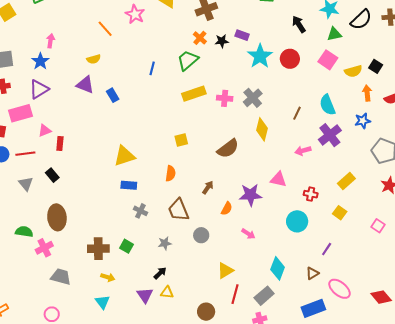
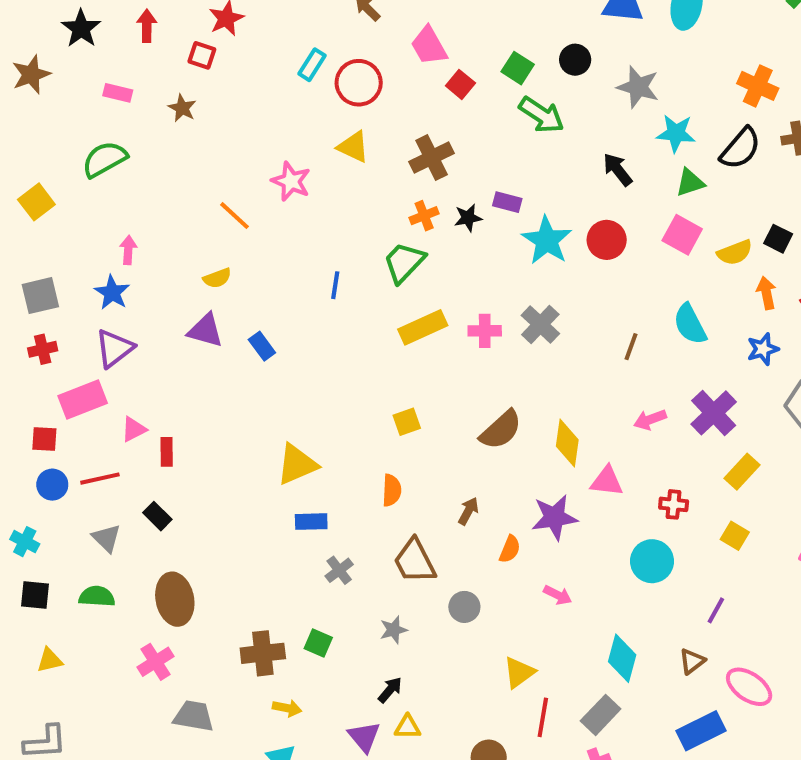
orange cross: (200, 38) -> (424, 216), turned 32
yellow diamond: (262, 129) -> (567, 443), moved
purple cross: (330, 135) -> (714, 413), moved
gray cross: (140, 211) -> (339, 570), turned 32
green semicircle: (24, 232) -> (97, 596), moved

